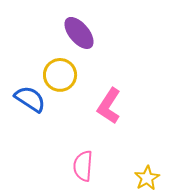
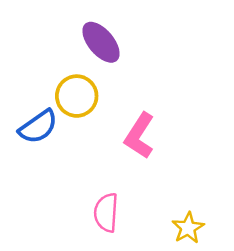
blue semicircle: (30, 99) -> (38, 127), turned 112

